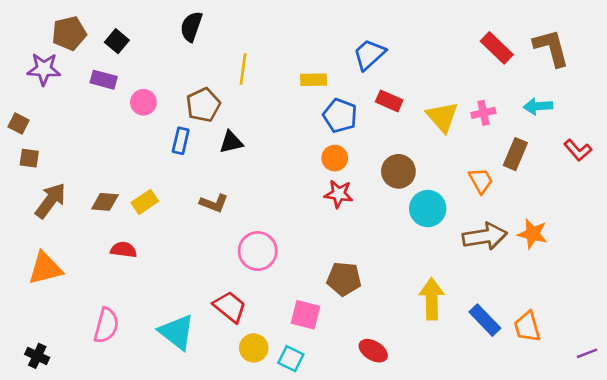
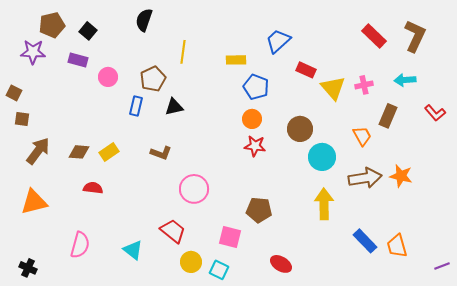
brown L-shape: (551, 48) -> (415, 36), turned 40
red rectangle: (389, 101) -> (306, 70), moved
yellow arrow: (432, 299) -> (324, 204), moved
cyan triangle: (177, 332) -> (133, 250), size x0.7

